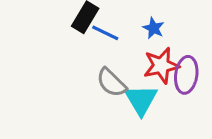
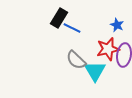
blue star: (154, 28) -> (117, 25), moved

